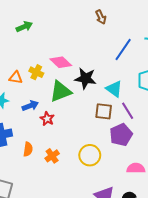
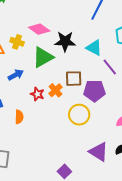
brown square: (104, 111) -> (74, 79), moved
red star: (47, 119) -> (37, 94), moved
purple pentagon: (121, 135) -> (94, 91), moved, turned 30
orange cross: (52, 156) -> (55, 90), moved

